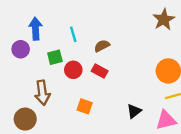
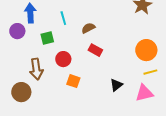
red circle: (73, 70) -> (63, 59), moved
red rectangle: (100, 71) -> (95, 50), moved

